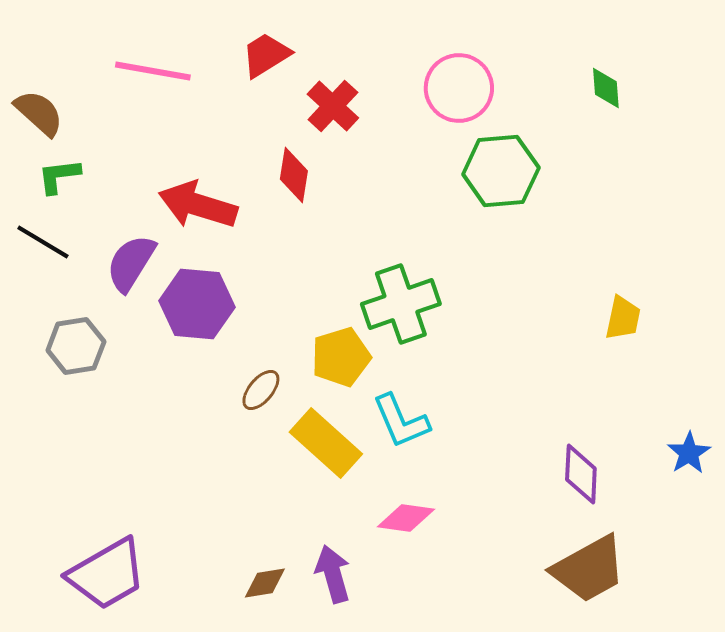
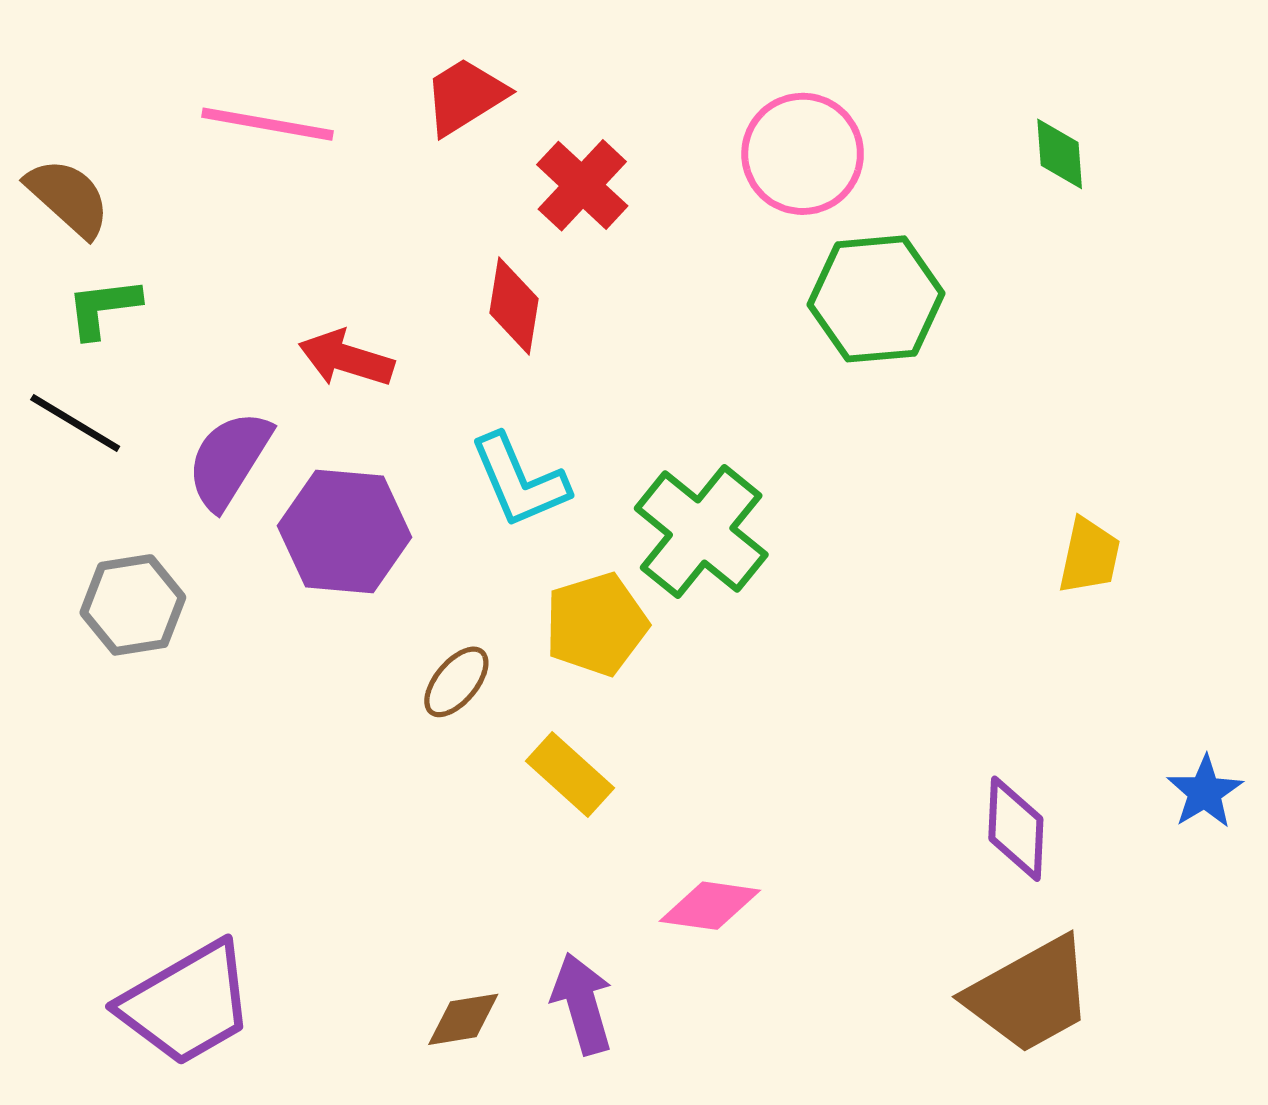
red arrow: (198, 205) -> (346, 358), size x0.7
green cross: (401, 304) -> (701, 532), turned -32
cyan L-shape: (401, 421) -> (519, 481), moved
yellow rectangle: (326, 443) -> (570, 775), size x0.7

